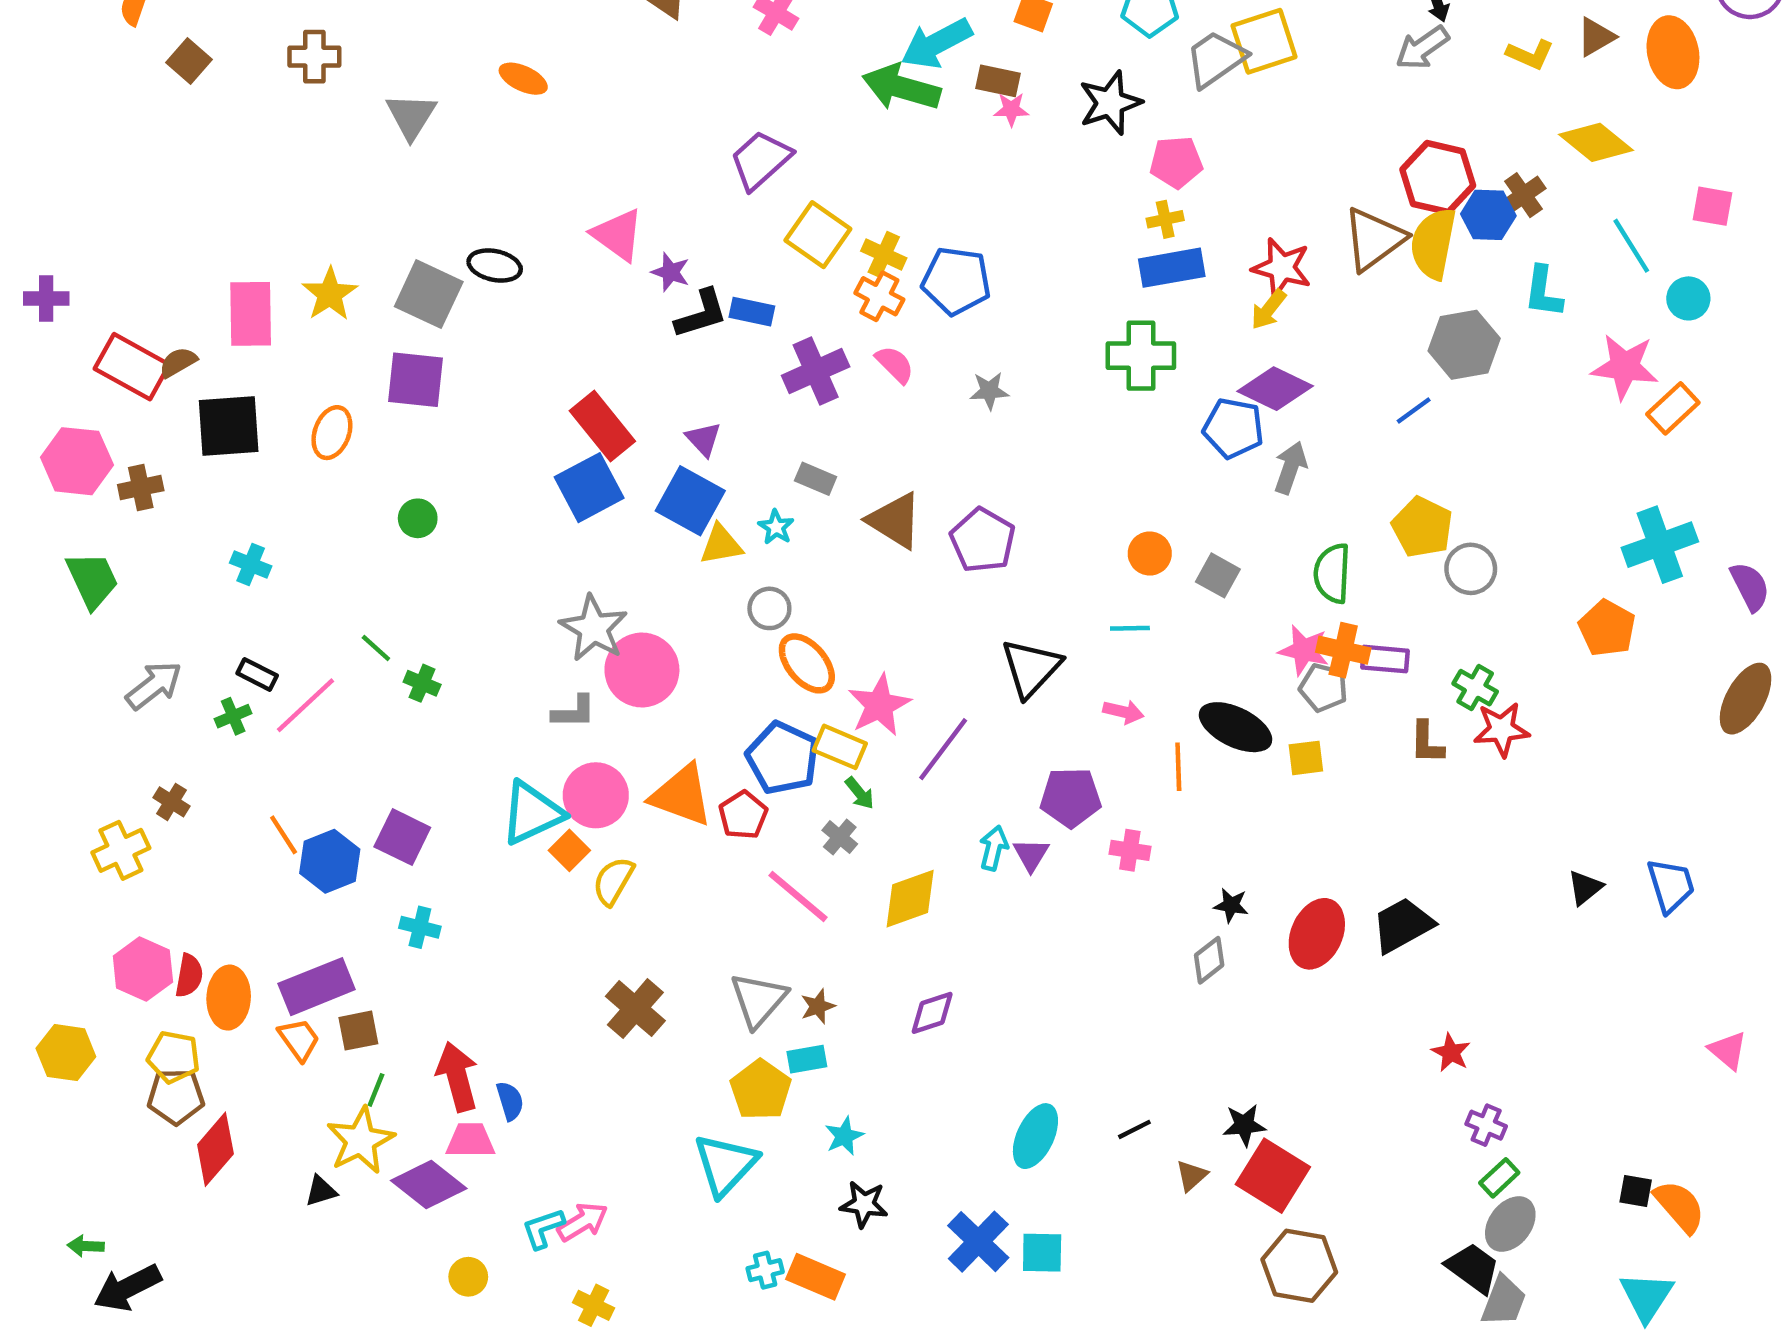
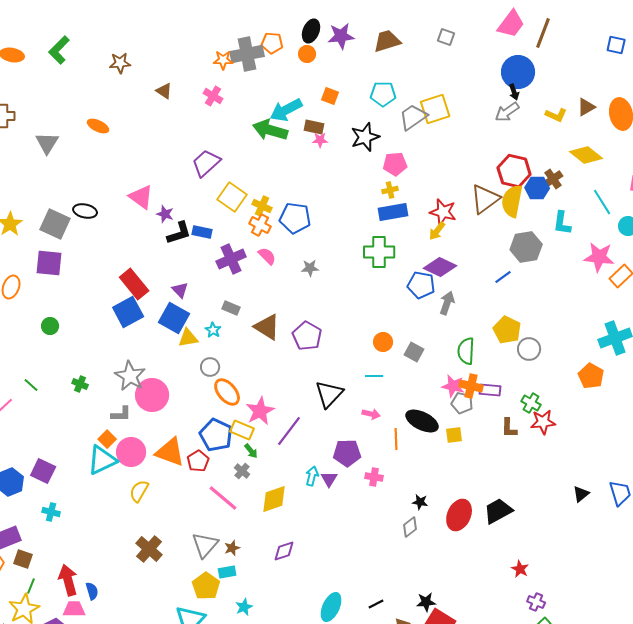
green cross: (422, 683) -> (80, 384), moved
orange square: (569, 850) -> (107, 439), moved
brown square: (358, 1031) -> (23, 559), turned 30

